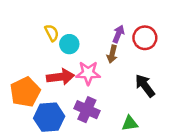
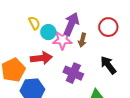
purple arrow: (118, 34) -> (71, 24), moved, size x1.6
pink star: (88, 73) -> (62, 40), moved
purple cross: (87, 110) -> (73, 73), moved

